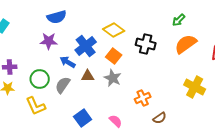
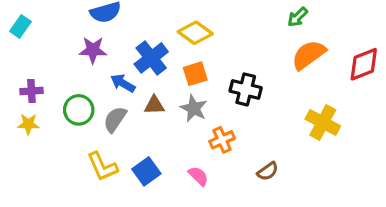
black cross: (146, 44) -> (246, 89), moved
orange square: (114, 56) -> (195, 74), turned 35
orange cross: (143, 98) -> (222, 140), moved
yellow L-shape: (36, 106) -> (102, 167), moved

